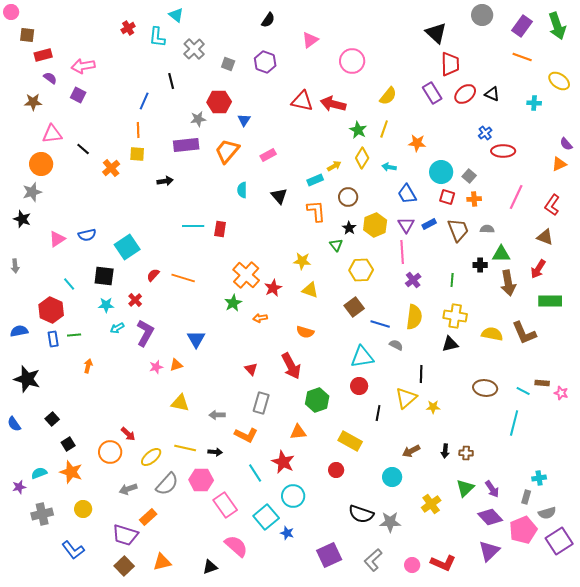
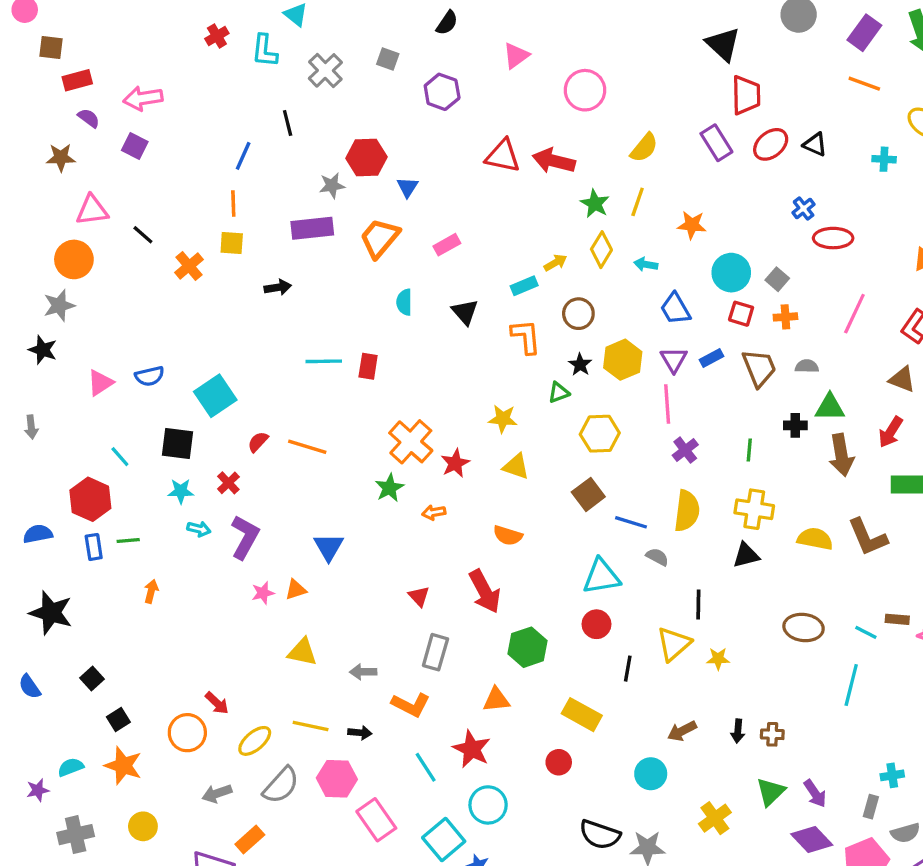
gray square: (228, 64) -> (388, 59), moved
green triangle: (336, 245) -> (559, 393), turned 48
cyan arrow: (117, 328) -> (199, 529), turned -136

